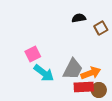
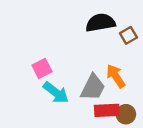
black semicircle: (79, 18) -> (100, 23), size x1.6
orange arrow: (91, 73) -> (116, 76), moved, turned -102

